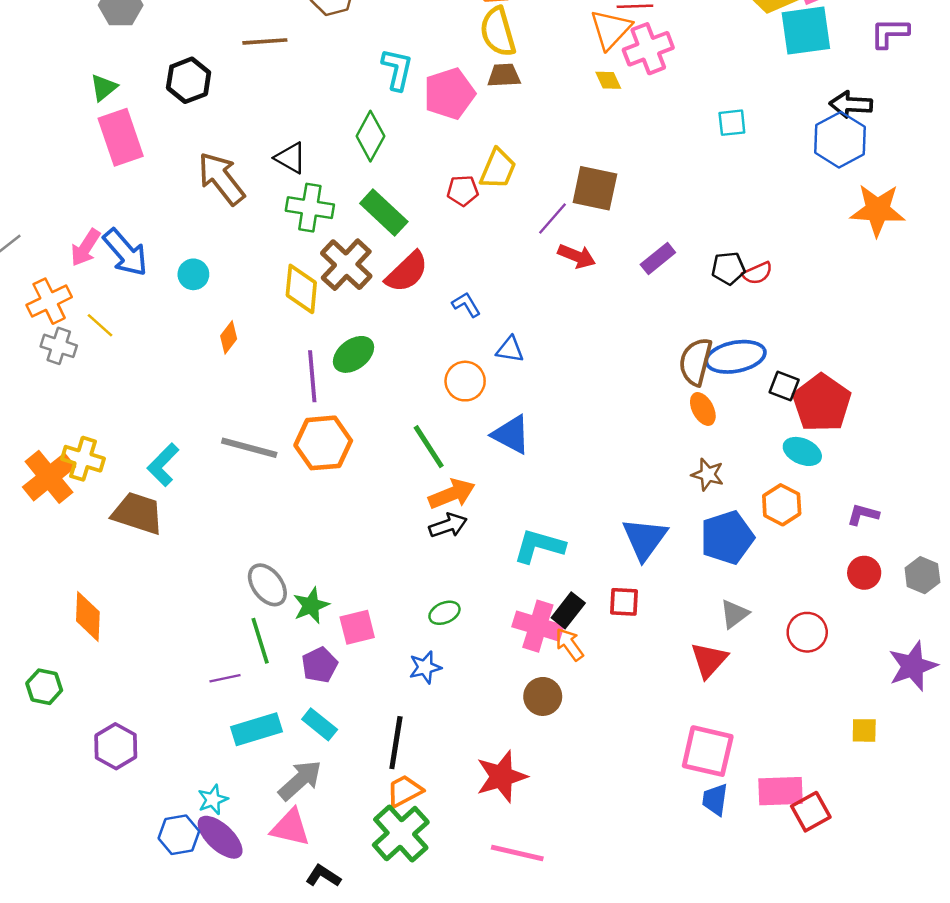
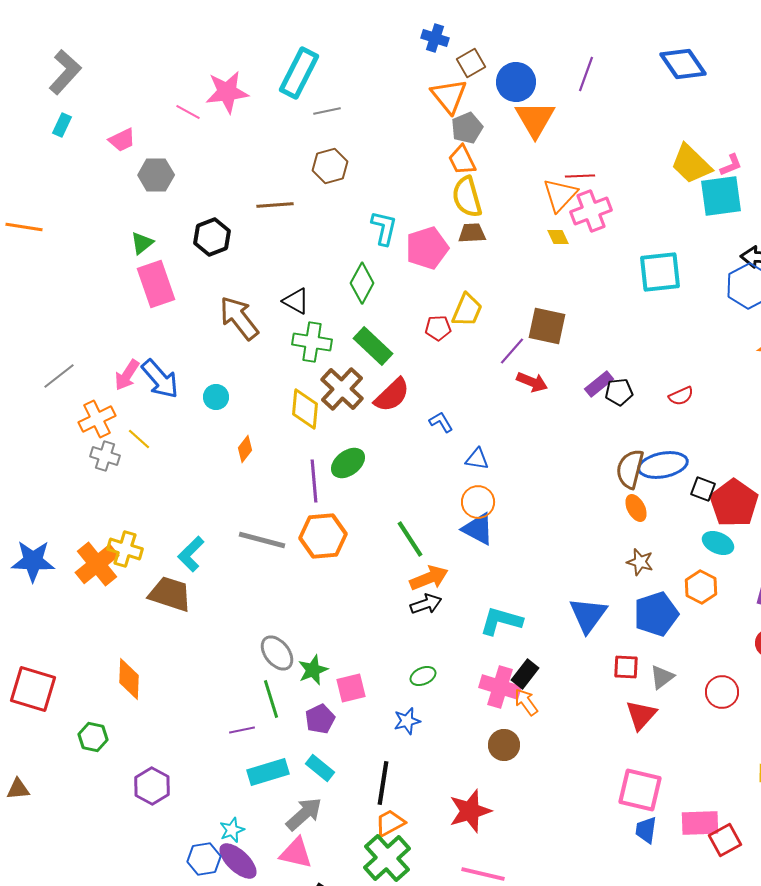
cyan square: (732, 123) -> (660, 272), size x1.8
black pentagon: (728, 268) -> (619, 392), moved
orange circle: (465, 381) -> (478, 502), moved
red square: (624, 602) -> (626, 667), moved

